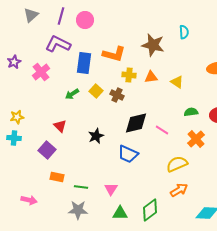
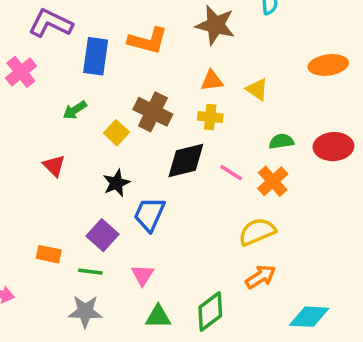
yellow cross: (129, 75) -> (210, 117), moved
yellow square: (96, 91) -> (116, 133), moved
brown cross: (117, 95) -> (153, 112), size x1.5
orange cross: (196, 139) -> (273, 181), moved
purple square: (47, 150) -> (103, 235), moved
blue trapezoid: (128, 154) -> (149, 214), moved, turned 90

